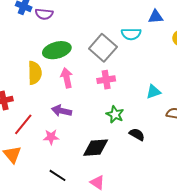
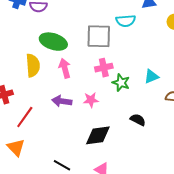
gray square: (103, 48) -> (99, 36), turned -36
green ellipse: (57, 50) -> (53, 42), turned 36
green star: (115, 114) -> (121, 83), moved
pink star: (51, 137) -> (91, 100), moved

